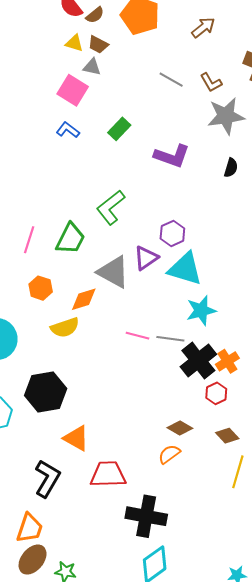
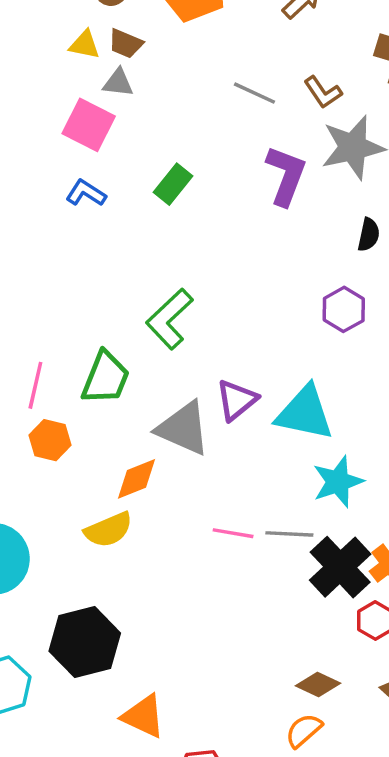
purple L-shape: (172, 156) -> (286, 175), moved, turned -84
purple hexagon: (172, 233) -> (344, 309), moved
orange hexagon: (41, 288) -> (50, 440), moved

